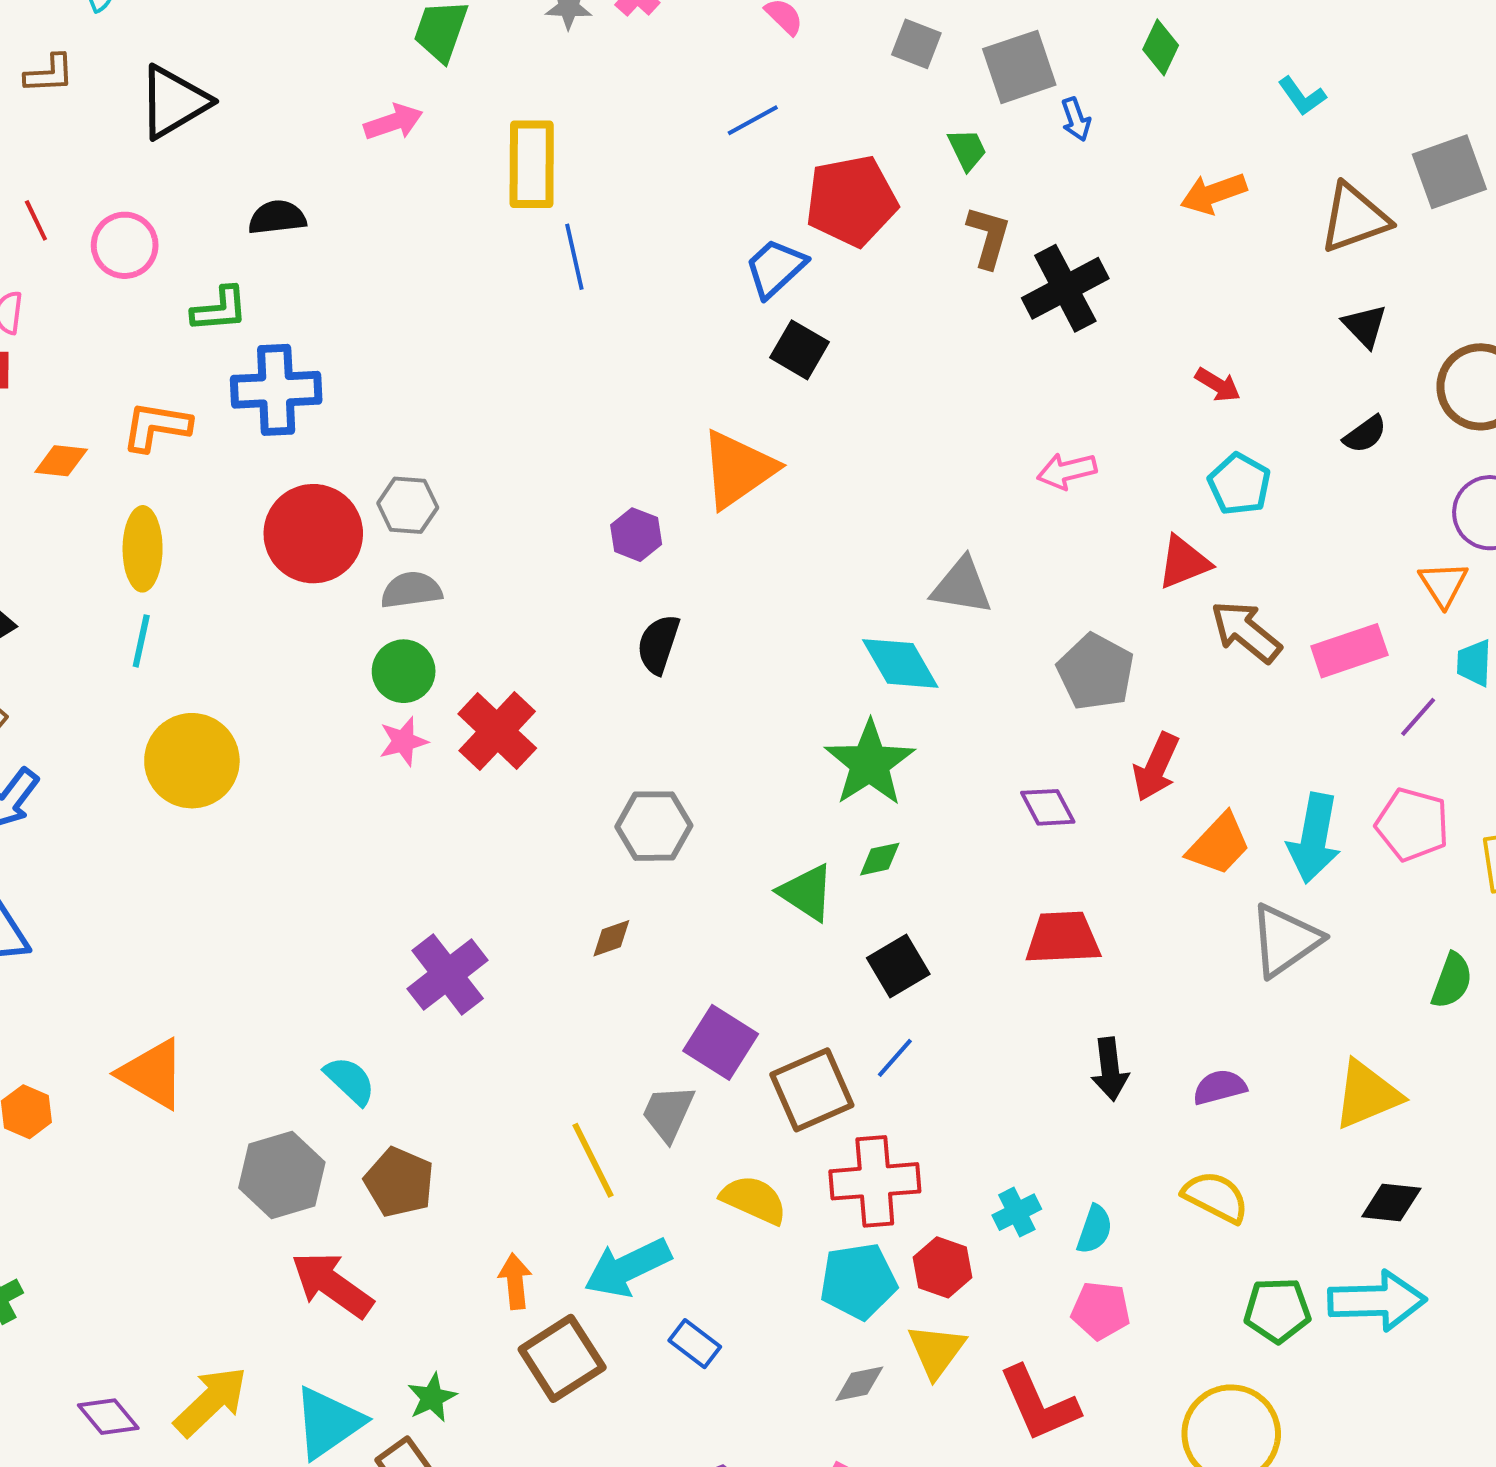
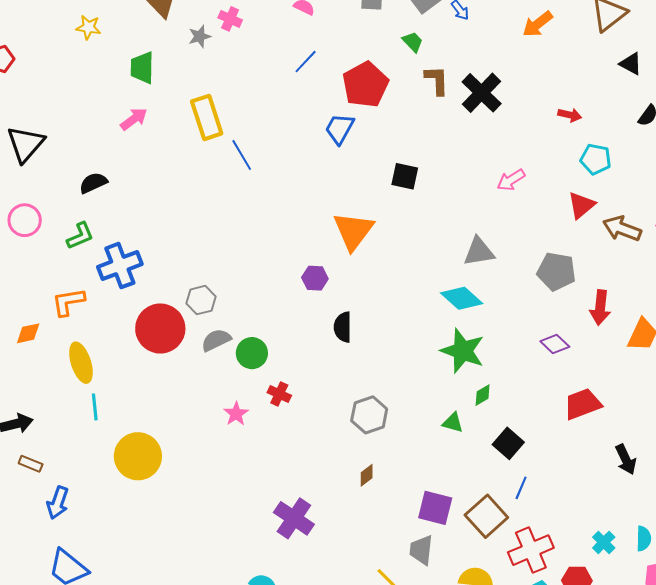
black square: (800, 350) -> (405, 176), moved
green circle: (404, 671) -> (252, 353), moved
red cross: (497, 731) -> (279, 394), size x0.6
green triangle: (807, 892) -> (453, 423), size x0.7

